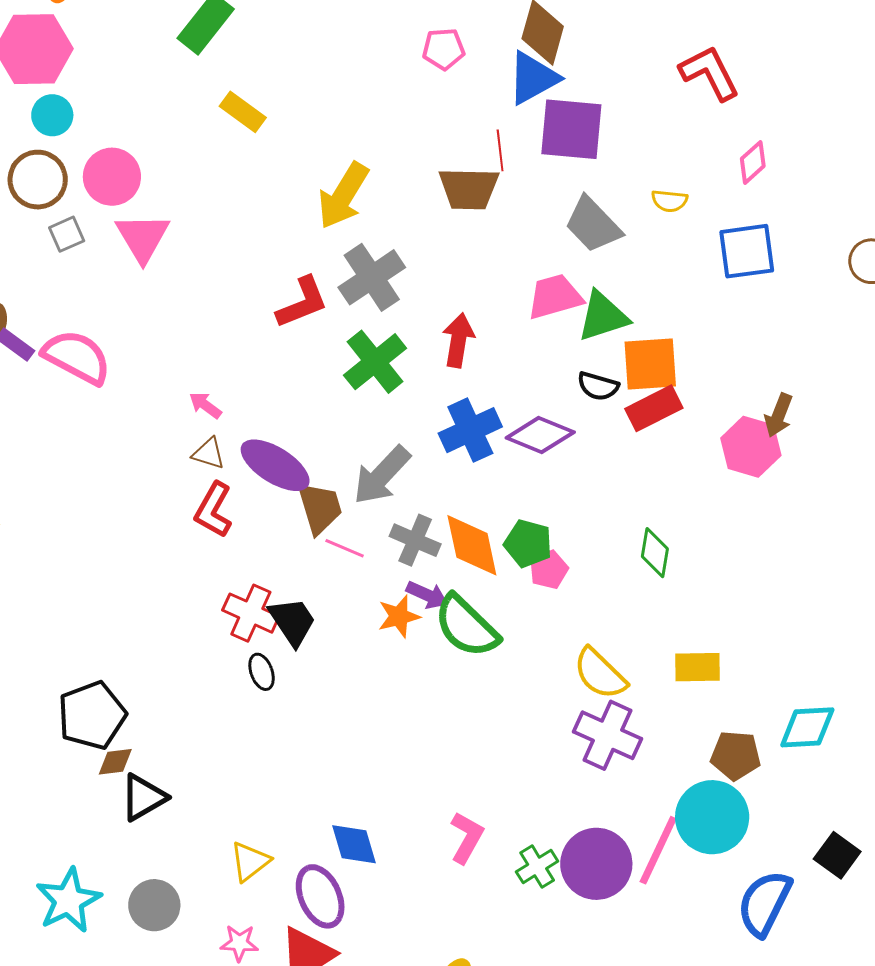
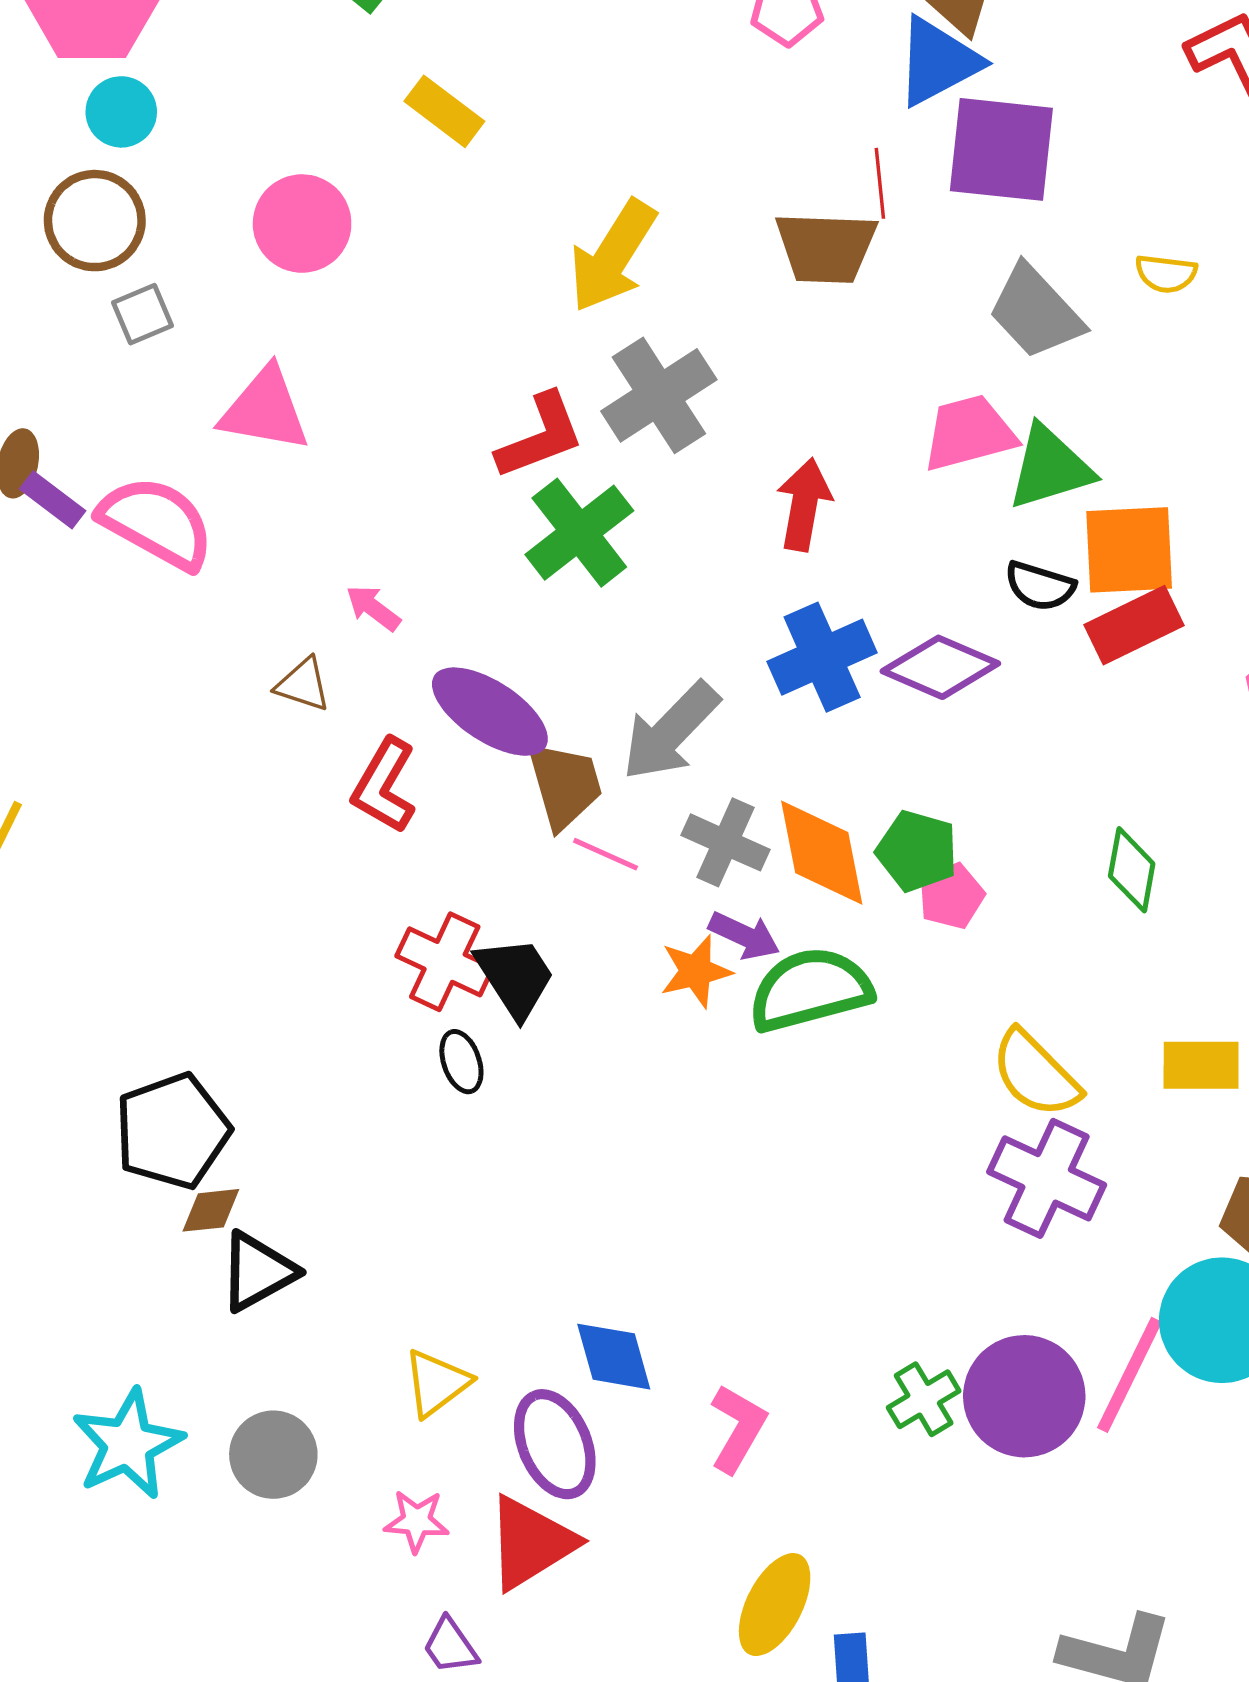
pink circle: (112, 177) -> (302, 224), moved
pink triangle: (143, 237) -> (265, 410), moved, turned -50
green cross: (375, 362) -> (579, 533), moved
brown triangle: (209, 454) -> (303, 685), moved
green semicircle: (466, 626) -> (810, 990), turned 120
pink L-shape: (467, 838) -> (738, 1428), moved

